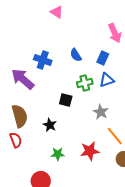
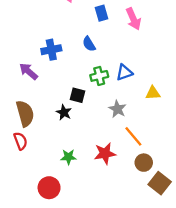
blue rectangle: (103, 58) -> (102, 13), moved, turned -40
blue cross: (43, 60) -> (51, 50), turned -30
purple arrow: (23, 79) -> (29, 71), size x0.7
black star: (50, 125) -> (64, 112), moved

